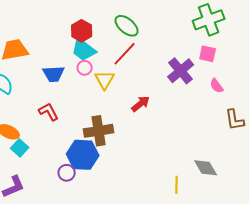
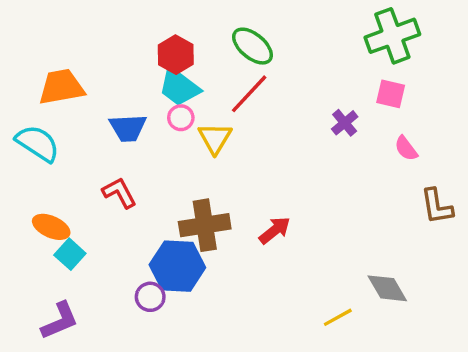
purple cross: (181, 71) -> (345, 123), size x0.6
red arrow: (141, 104) -> (275, 230), moved
yellow line: (177, 185) -> (338, 317), turned 60

